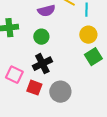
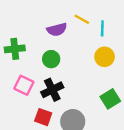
green square: (93, 57) -> (110, 99), moved
pink square: (14, 75) -> (24, 85), moved

